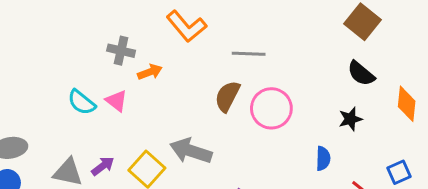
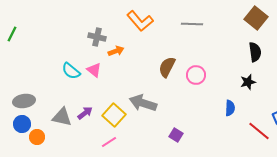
gray line: (249, 54) -> (192, 24), moved
black semicircle: (361, 73) -> (255, 52), turned -138
pink circle: (271, 108) -> (196, 75), size x0.7

